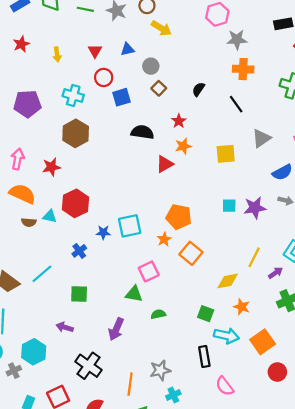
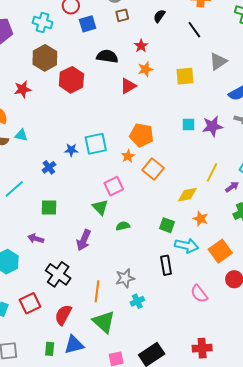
brown square: (159, 88) -> (122, 15), turned 32
red hexagon: (75, 203) -> (71, 80), moved
green triangle: (134, 294) -> (100, 207), turned 36
pink semicircle: (225, 386) -> (199, 294), moved

